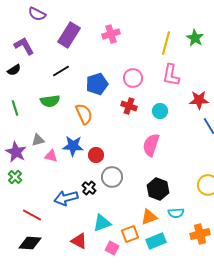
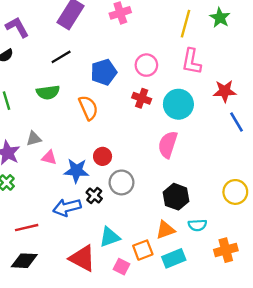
cyan circle: (160, 111) -> (178, 104), size x1.6
blue star: (73, 146) -> (76, 171), moved
red line: (32, 215) -> (27, 228), turned -42
red triangle: (79, 241) -> (82, 258), size x1.4

